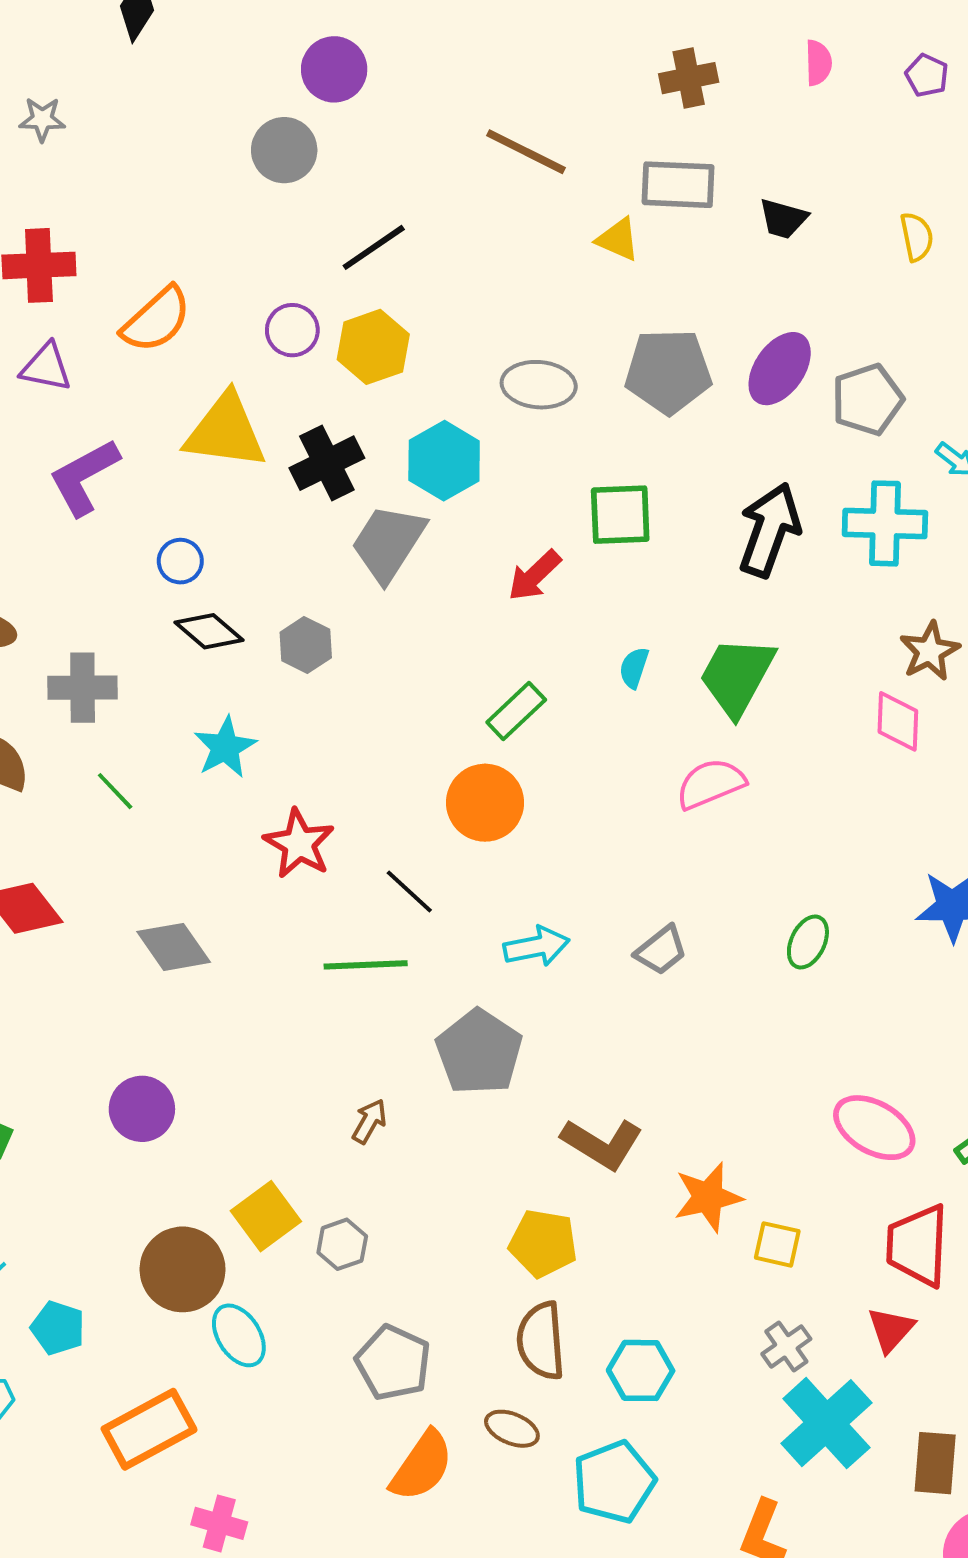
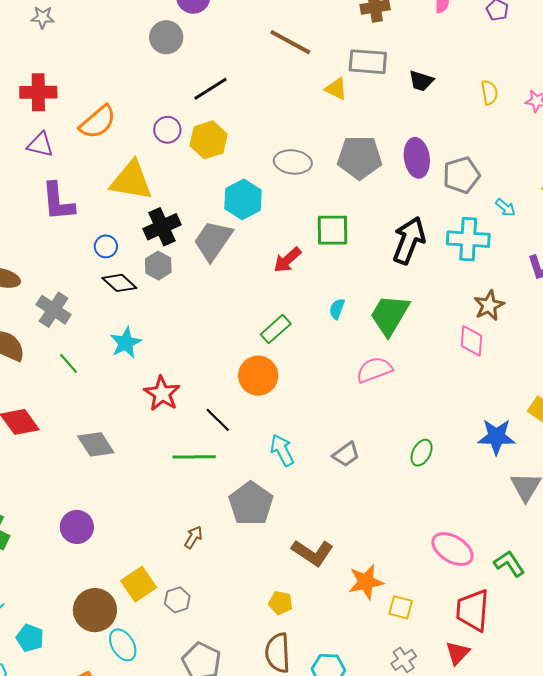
purple ellipse: (780, 369) -> (417, 158), turned -45
black cross: (327, 463) -> (162, 227), moved
purple L-shape: (84, 477) -> (58, 202), turned -69
gray hexagon: (306, 645) -> (158, 266), moved
gray cross: (83, 688) -> (54, 310), turned 32
cyan arrow: (536, 946) -> (282, 450), turned -108
yellow pentagon: (543, 1243) -> (281, 603), size x0.7

